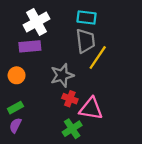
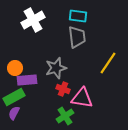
purple rectangle: (30, 46) -> (27, 80), moved
yellow line: (98, 58) -> (108, 63), moved
green rectangle: (15, 108) -> (14, 97), size x1.5

